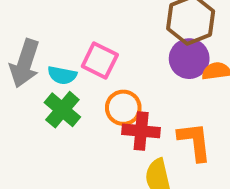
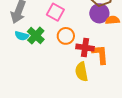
cyan semicircle: (62, 75) -> (22, 36), moved
red cross: (141, 131) -> (85, 48), moved

